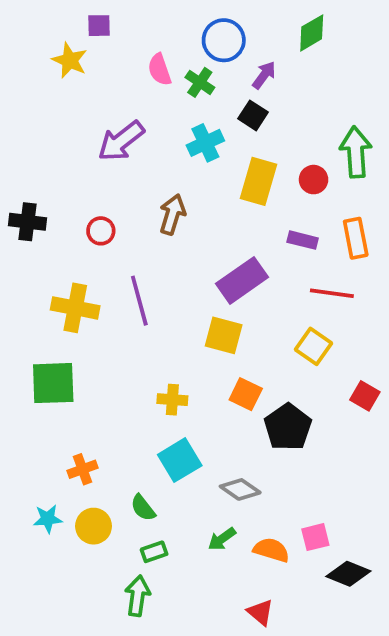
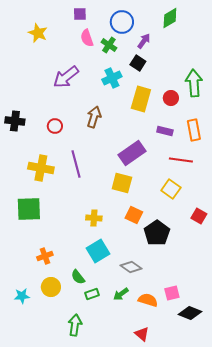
purple square: (99, 26) -> (80, 14), moved
cyan star: (48, 519) -> (22, 296), moved
green rectangle: (154, 552) -> (92, 294), moved

